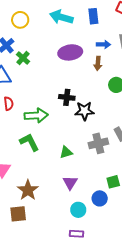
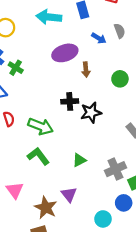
blue arrow: (103, 44) -> (99, 38), turned 40
brown arrow: (98, 63) -> (86, 70), moved
green arrow: (36, 115) -> (40, 126), turned 35
gray cross: (98, 143) -> (115, 169), moved
purple triangle: (70, 183) -> (69, 194), moved

